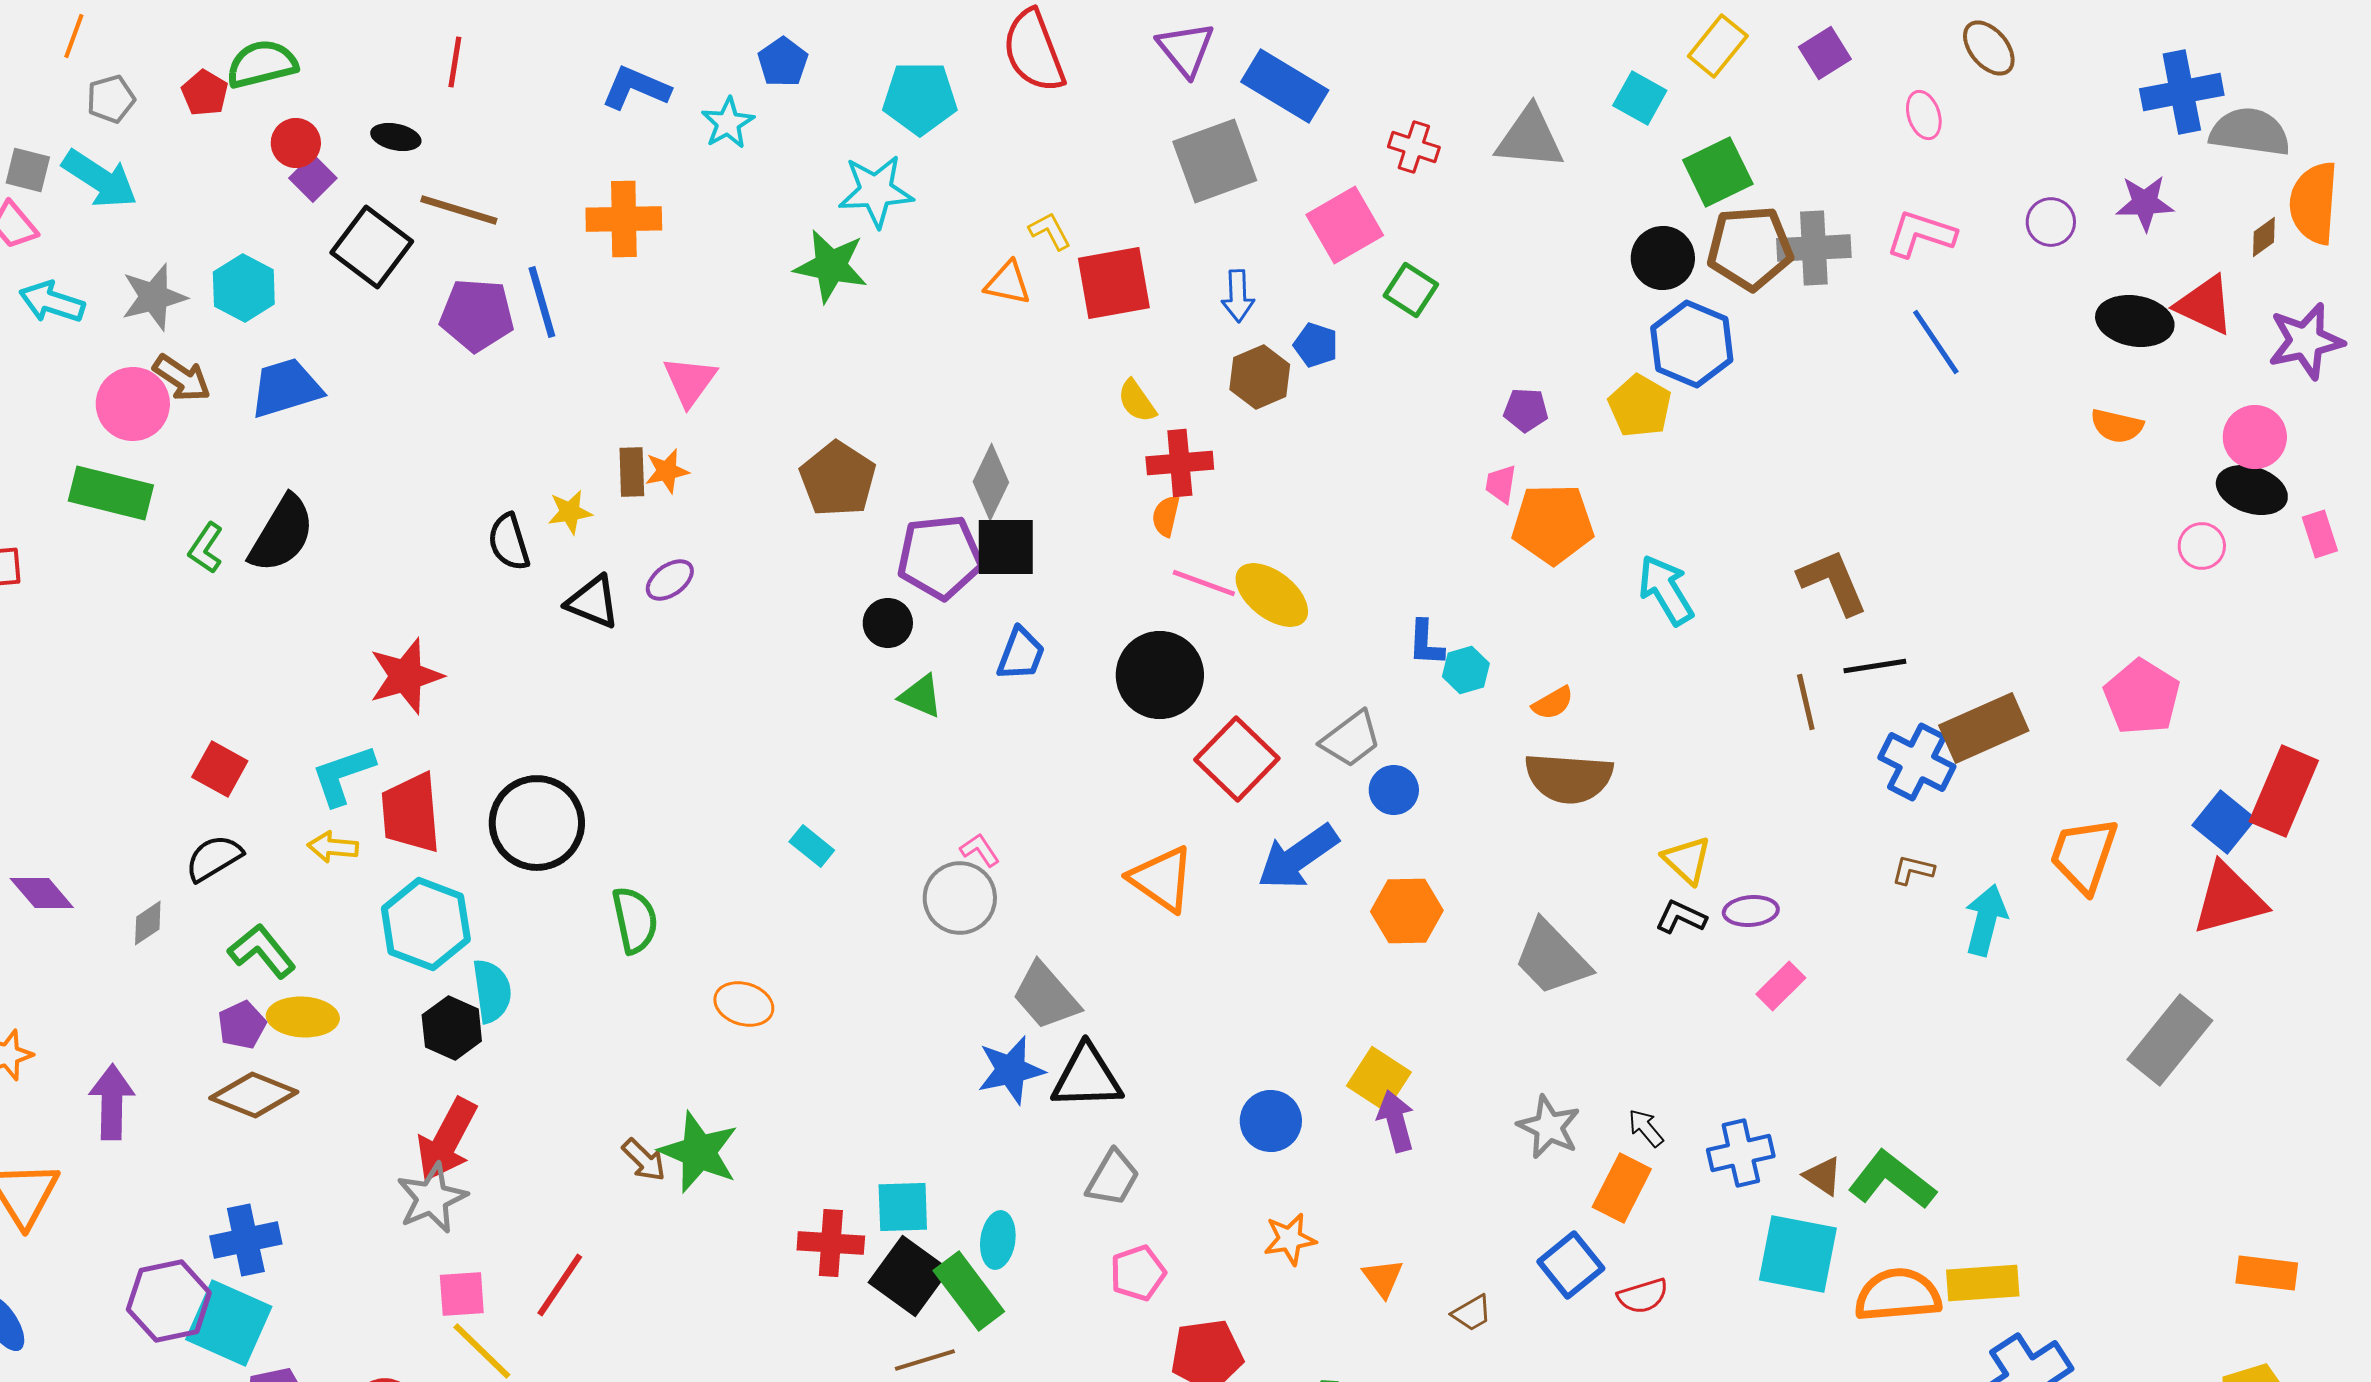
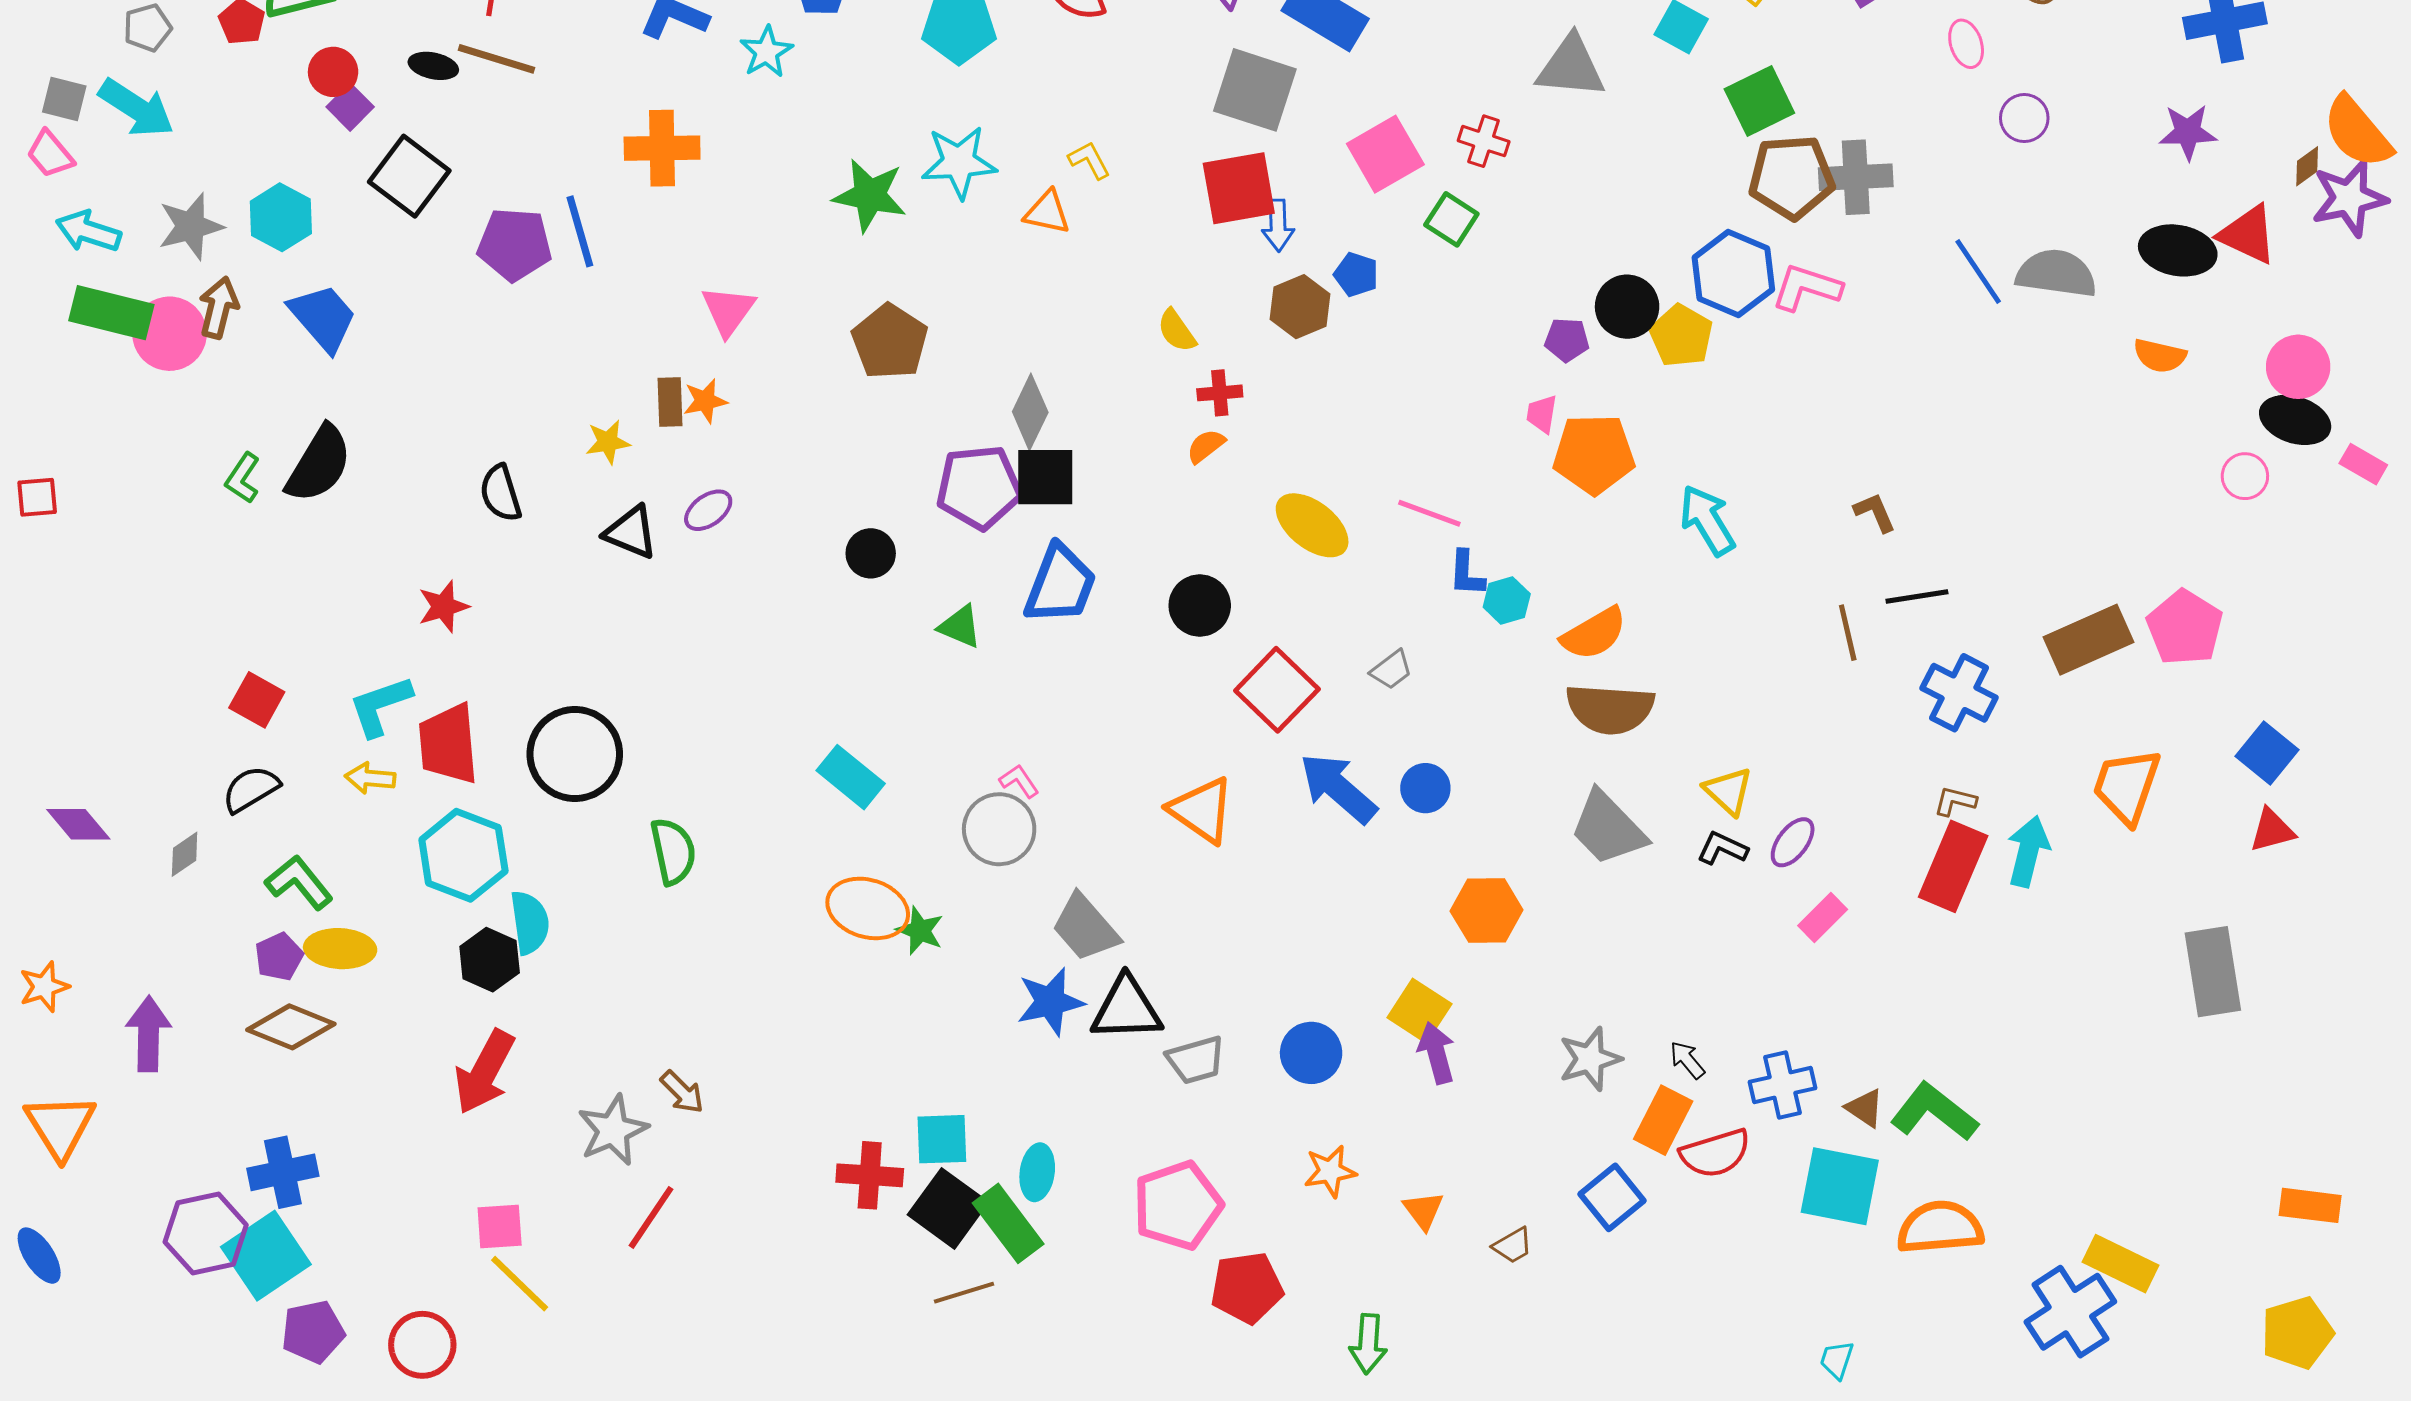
gray semicircle: (2250, 132) -> (2056, 274), moved
red cross: (1414, 147) -> (1484, 141), moved
gray square: (1215, 161) -> (1255, 90), turned 38
cyan star: (876, 191) -> (959, 162), moved
orange semicircle: (2314, 203) -> (2357, 132), turned -44
brown line: (459, 210) -> (497, 59), moved
purple circle: (2051, 222) -> (2024, 118), moved
pink L-shape: (1921, 234) -> (1807, 288), moved
black circle: (1663, 258) -> (1627, 307), moved
red square: (1114, 283) -> (1239, 188), moved
purple star: (2306, 341) -> (2349, 198), moved
brown arrow: (182, 378) -> (219, 308), turned -110
blue trapezoid: (286, 388) -> (323, 318), turned 66
red cross: (1180, 463) -> (1220, 393), size x0.7
brown pentagon: (838, 479) -> (890, 342), moved
green rectangle: (111, 493) -> (111, 313), moved
orange semicircle: (1166, 516) -> (1206, 446), turned 39
pink rectangle: (2320, 534) -> (2363, 464), turned -42
black semicircle: (509, 542) -> (501, 493), moved
brown L-shape: (1833, 582) -> (1875, 512), size x0.6
pink line: (1204, 583) -> (1429, 513), moved
black circle: (888, 623) -> (871, 553), moved
blue trapezoid: (1021, 654) -> (1060, 584), size x1.5
black circle: (1160, 675) -> (1200, 606), size x0.7
red star: (406, 676) -> (443, 607), size x0.7
orange semicircle: (1553, 703) -> (1594, 634), size x1.6
brown rectangle: (1984, 728) -> (2088, 640), moved
gray trapezoid: (1351, 739) -> (1391, 670), size x0.7
blue circle: (1394, 790) -> (1425, 788), moved
red rectangle: (2284, 791) -> (1953, 866), moved
cyan rectangle: (812, 846) -> (851, 777), size x1.5
blue arrow: (1298, 857) -> (1338, 788), turned 76
red triangle: (2229, 899) -> (2272, 830), size x0.6
orange hexagon: (1407, 911) -> (1487, 910), moved
purple ellipse: (1751, 911) -> (1793, 842), turned -48
gray trapezoid: (1552, 958) -> (1608, 828), moved
orange ellipse: (744, 1004) -> (868, 908), moved, size x1.4
gray rectangle: (2170, 1040) -> (2213, 972), turned -48
gray star: (1549, 1127) -> (1590, 1059), turned 30
green star: (699, 1152) -> (920, 931), moved, size x0.6
gray trapezoid: (1113, 1178) -> (1196, 1060), moved, turned 44
gray star: (432, 1198) -> (613, 1130), moved
pink pentagon: (1138, 1273) -> (1178, 1205), size x1.6
yellow rectangle: (1983, 1283) -> (2121, 1264), moved, turned 30
red line: (560, 1285) -> (651, 1217), moved
red semicircle: (1643, 1296) -> (1715, 1153), moved, size x1.4
cyan square: (229, 1323) -> (266, 1256), turned 32

